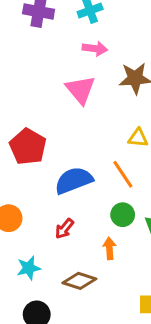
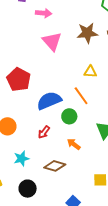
pink arrow: (95, 49) -> (44, 13), moved
green circle: (123, 215) -> (69, 116), moved
orange arrow: (109, 248) -> (74, 144), turned -48

